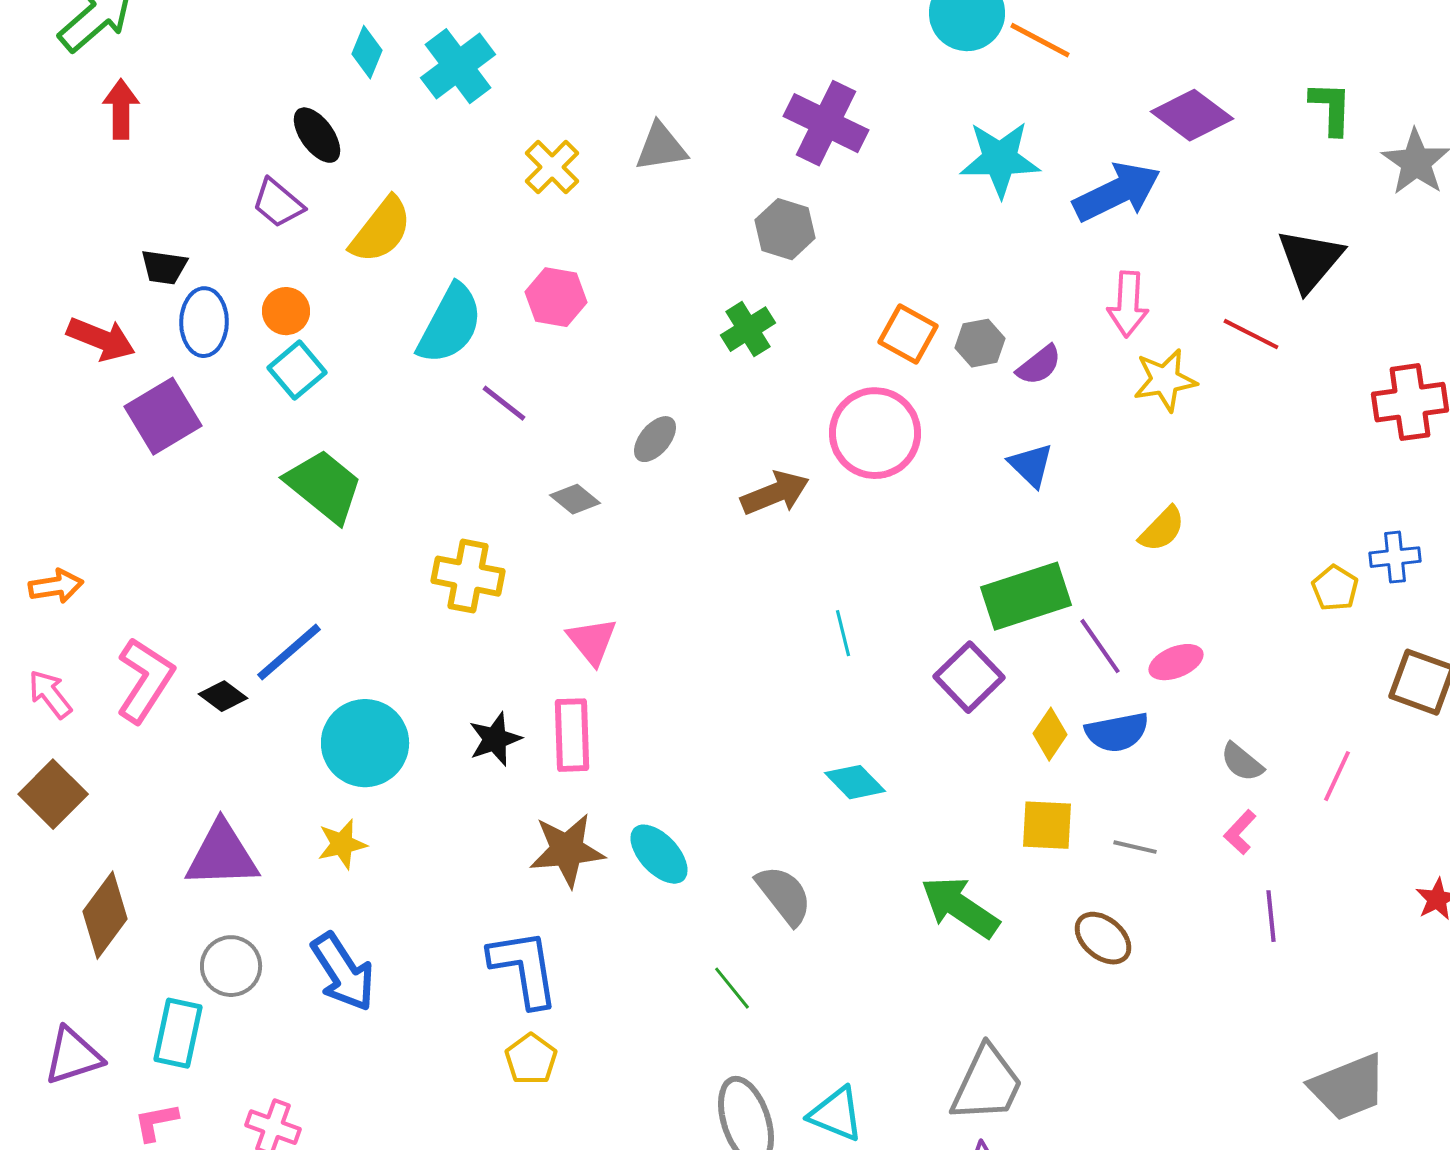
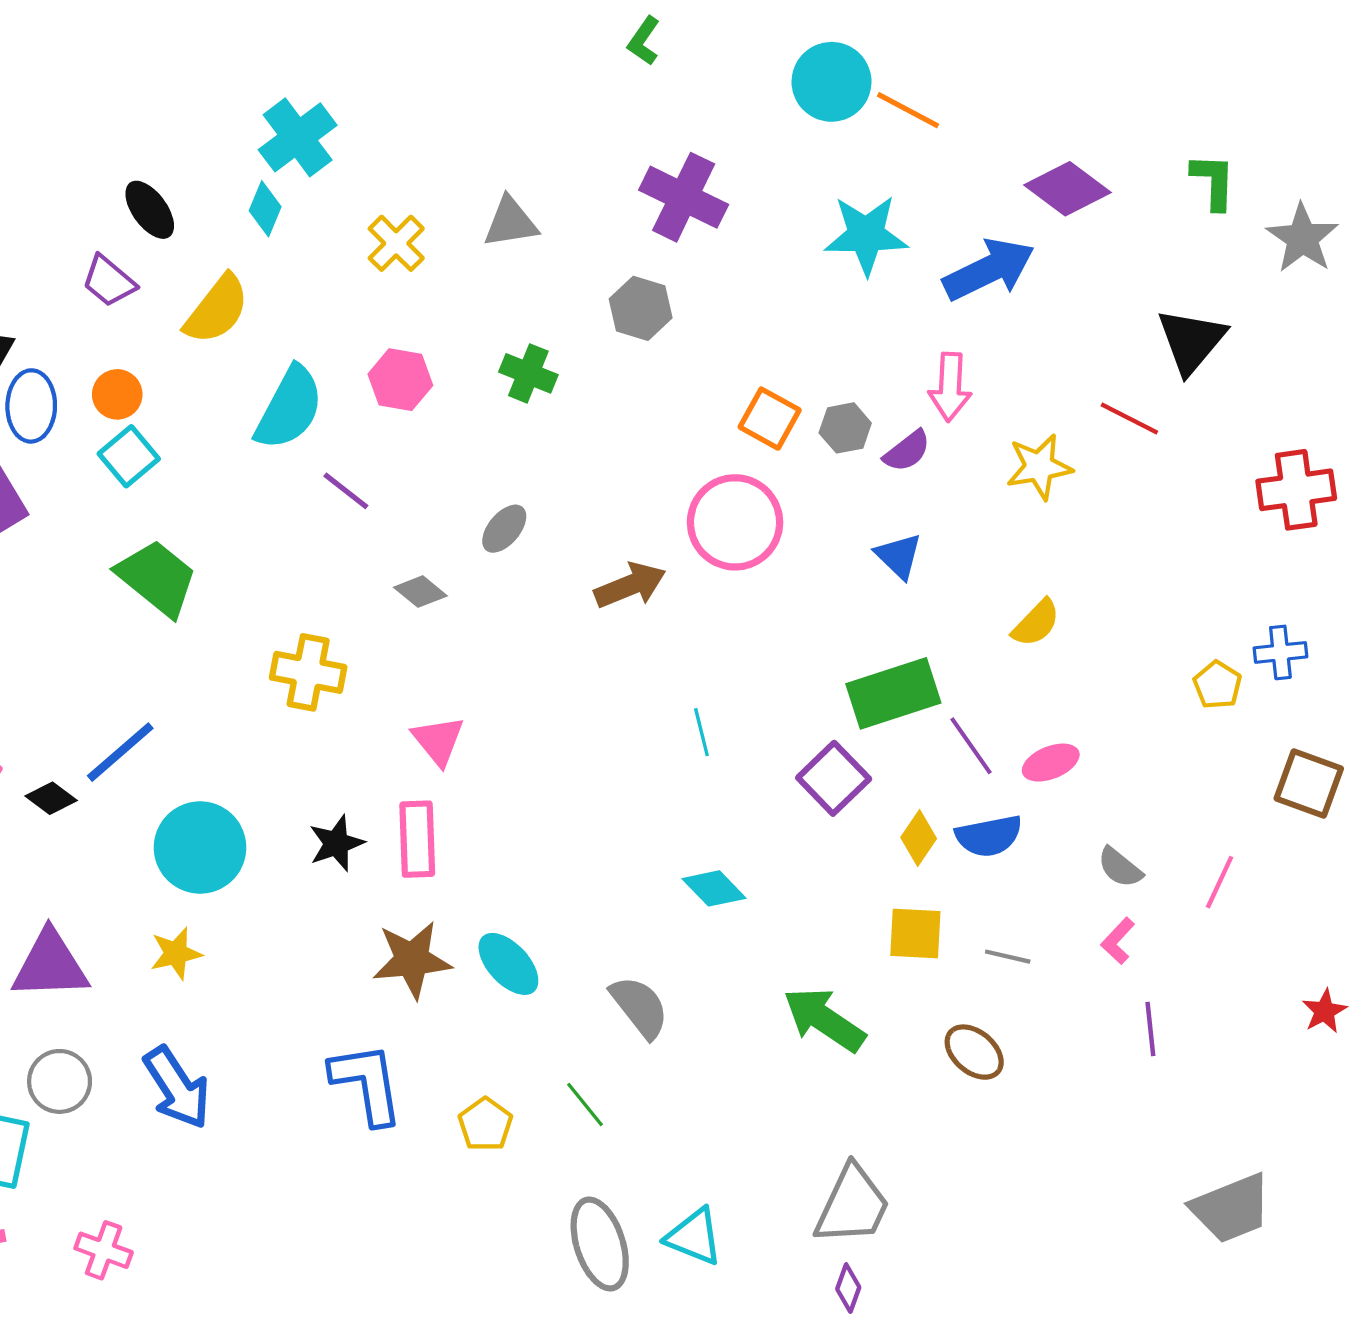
cyan diamond: (367, 52) -> (265, 209), moved
pink arrow: (1128, 304) -> (950, 387), moved
green cross: (748, 329) -> (528, 373), moved, turned -36
yellow pentagon: (531, 1059) -> (485, 1124), moved

